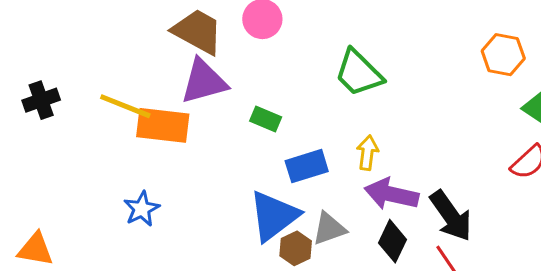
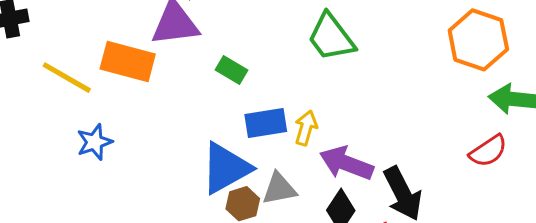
orange hexagon: (503, 55) -> (478, 40), size x1.4
yellow line: (125, 106) -> (67, 78), moved
yellow arrow: (367, 153) -> (306, 128), moved

